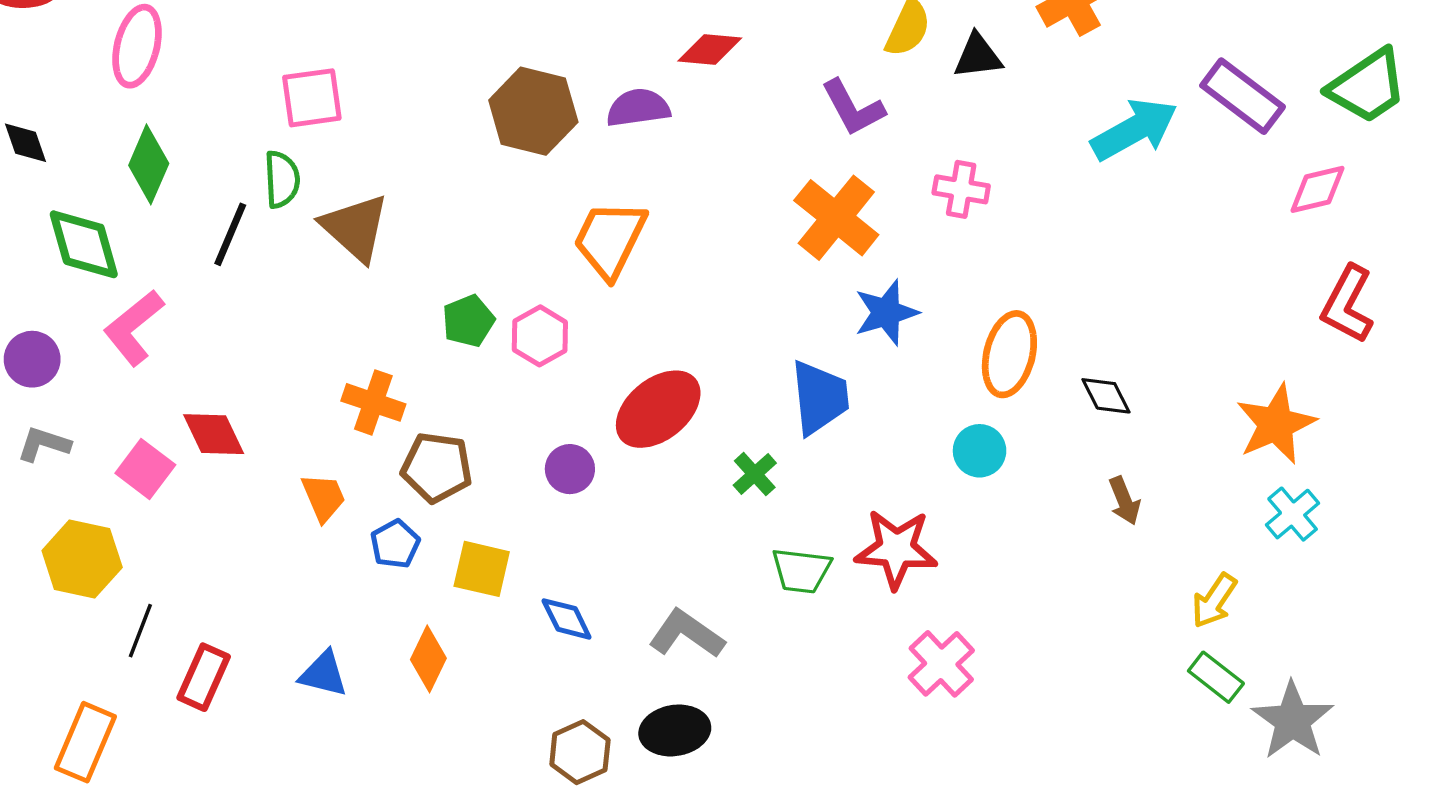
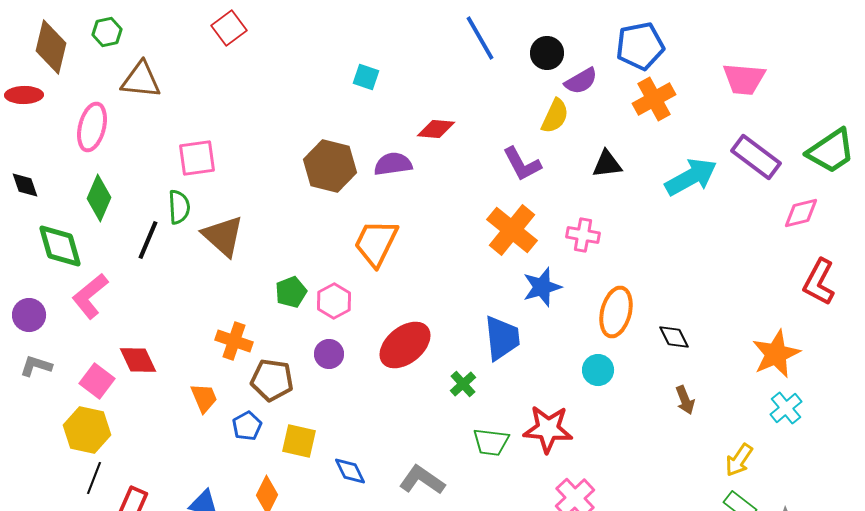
black triangle: (978, 56) -> (607, 164), moved
pink cross: (961, 189) -> (583, 235), moved
purple circle: (570, 469) -> (329, 354), moved
yellow hexagon: (82, 559) -> (87, 430), moved

